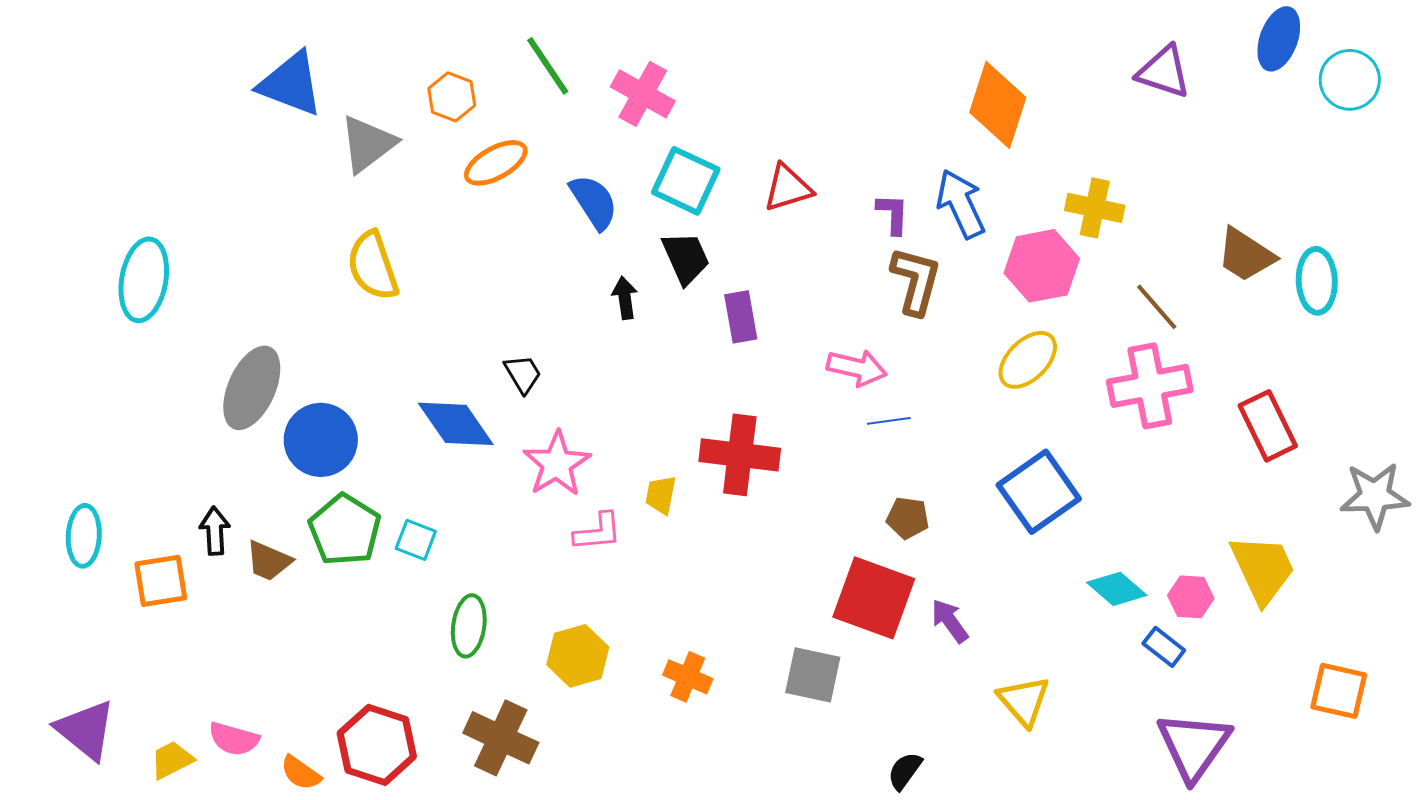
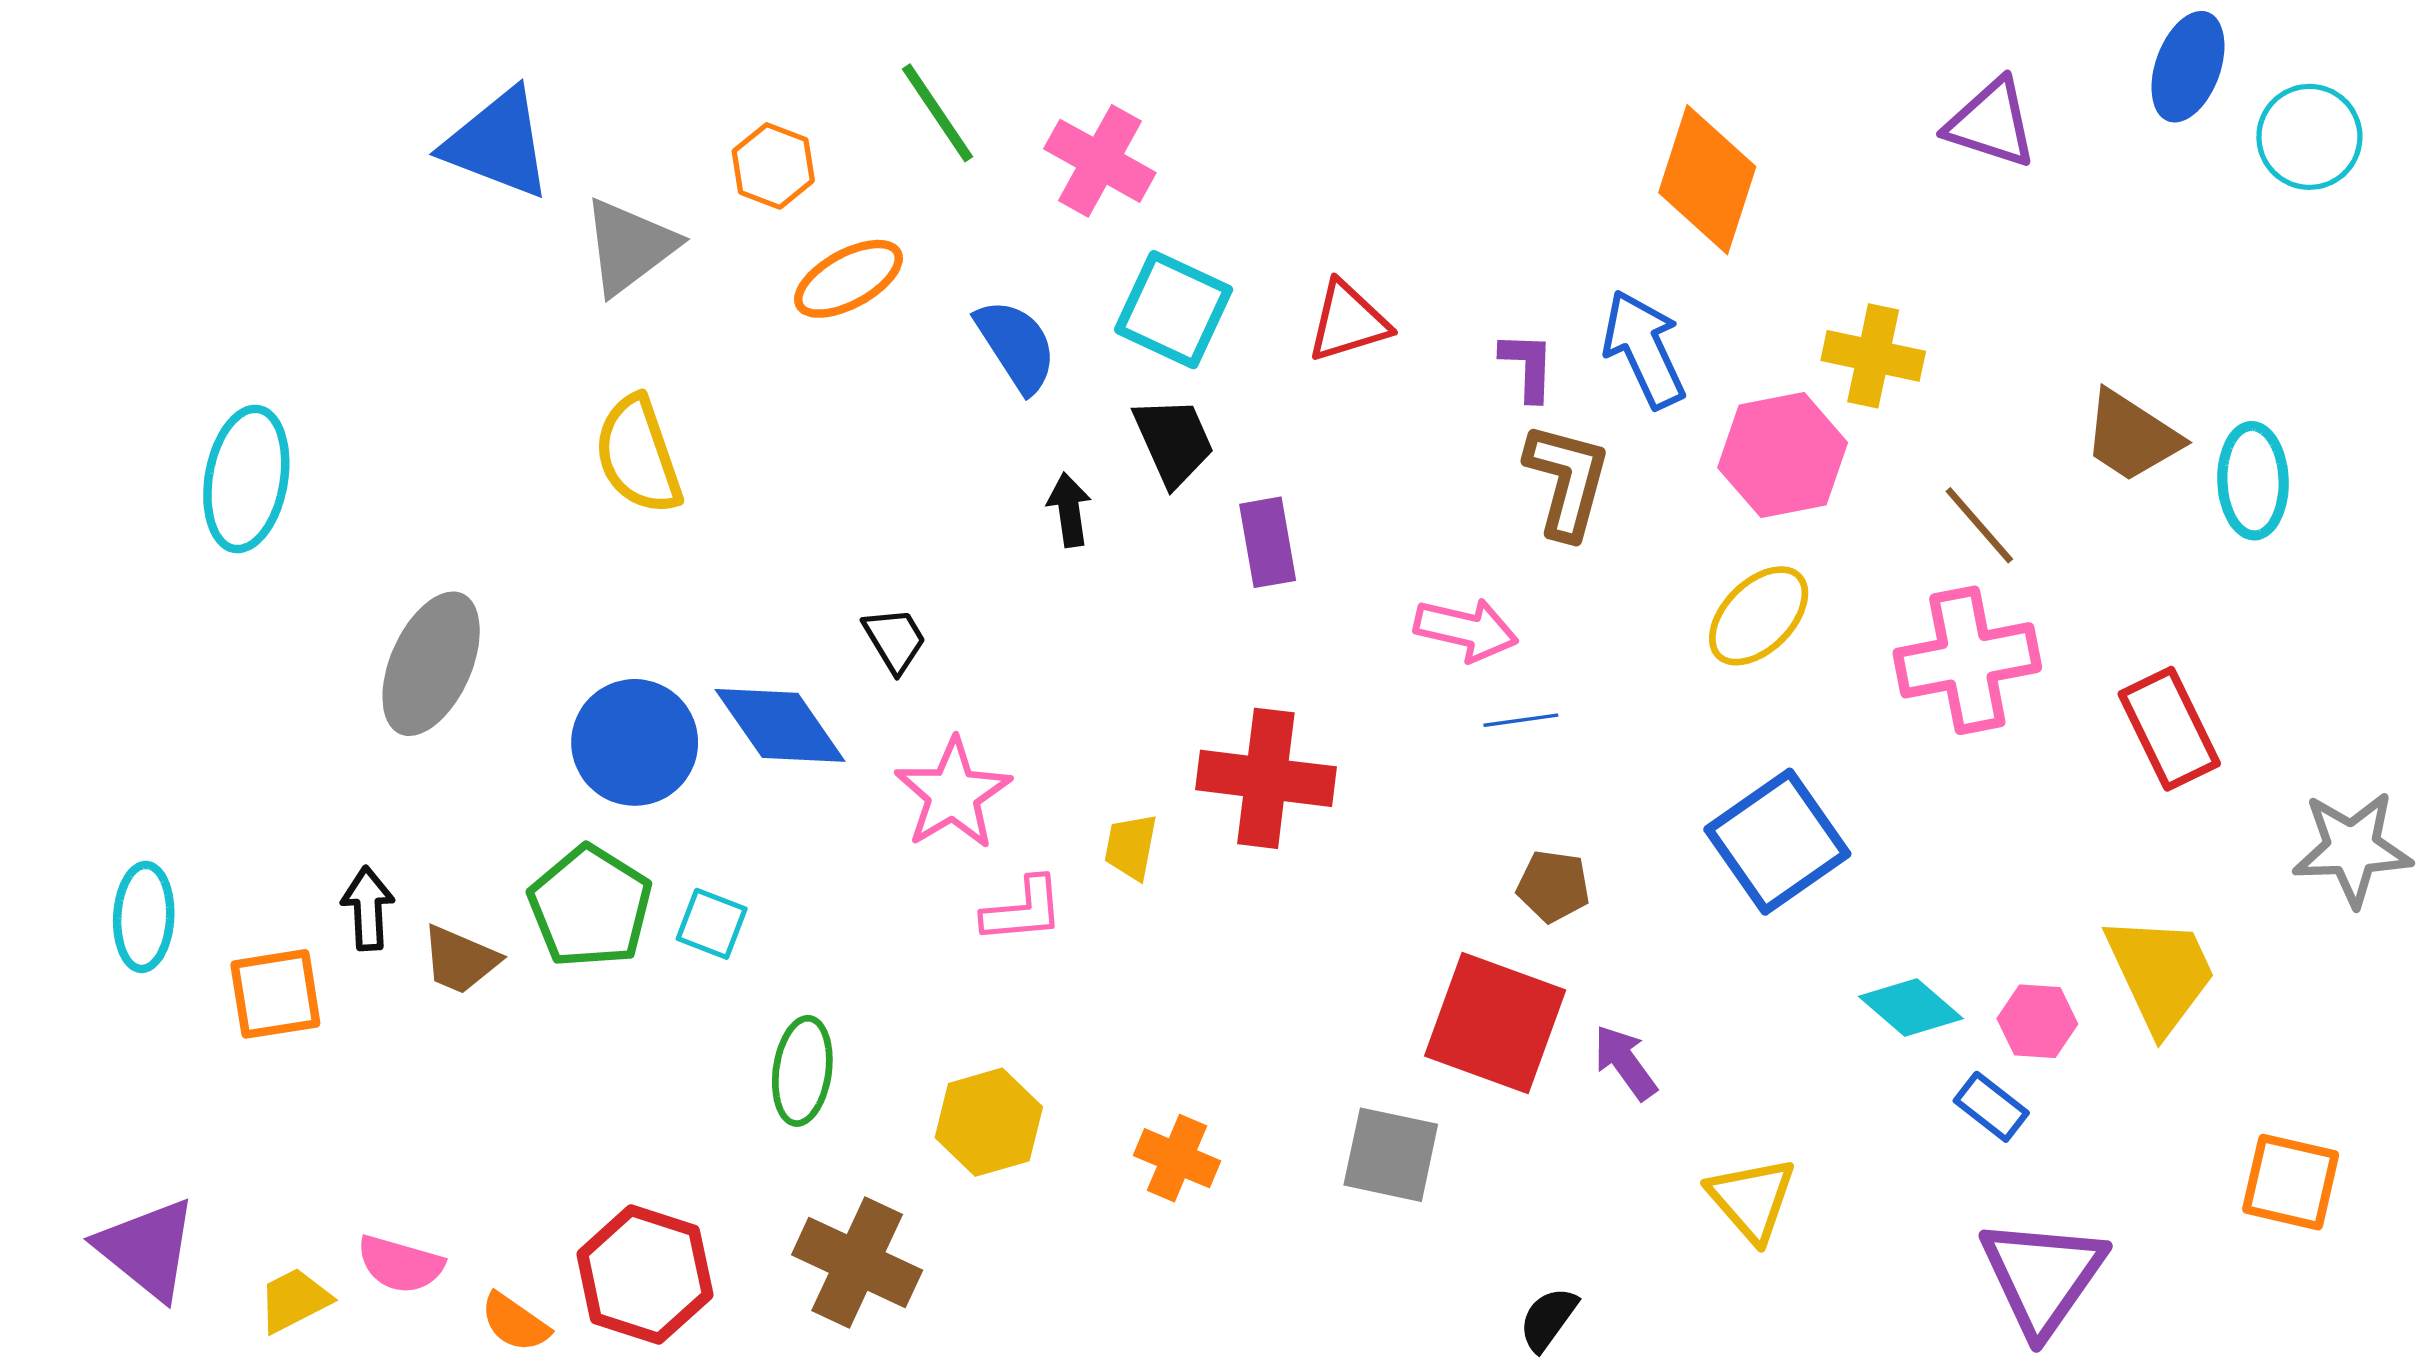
blue circle: (321, 440) -> (635, 742), moved

